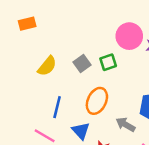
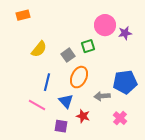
gray square: (82, 64) -> (68, 55), moved
gray arrow: (126, 125) -> (102, 96), turned -35

